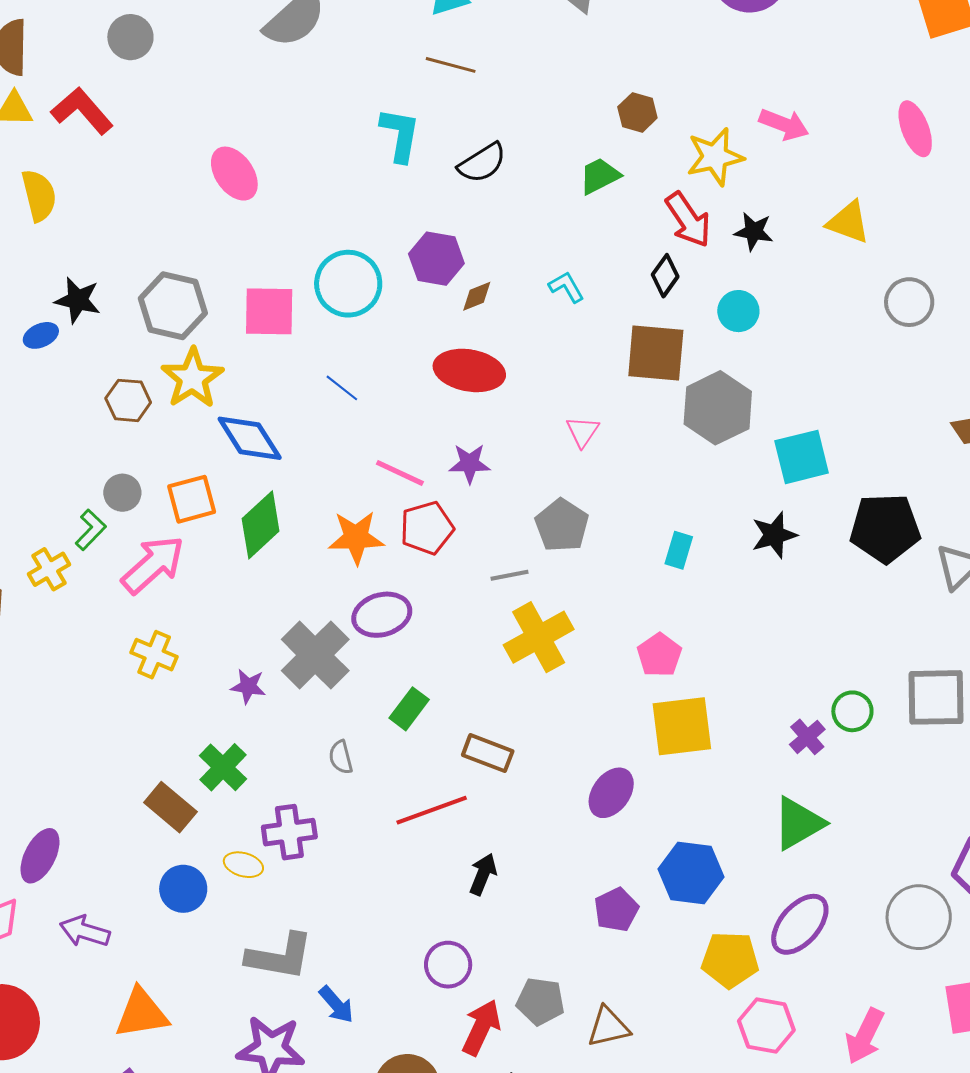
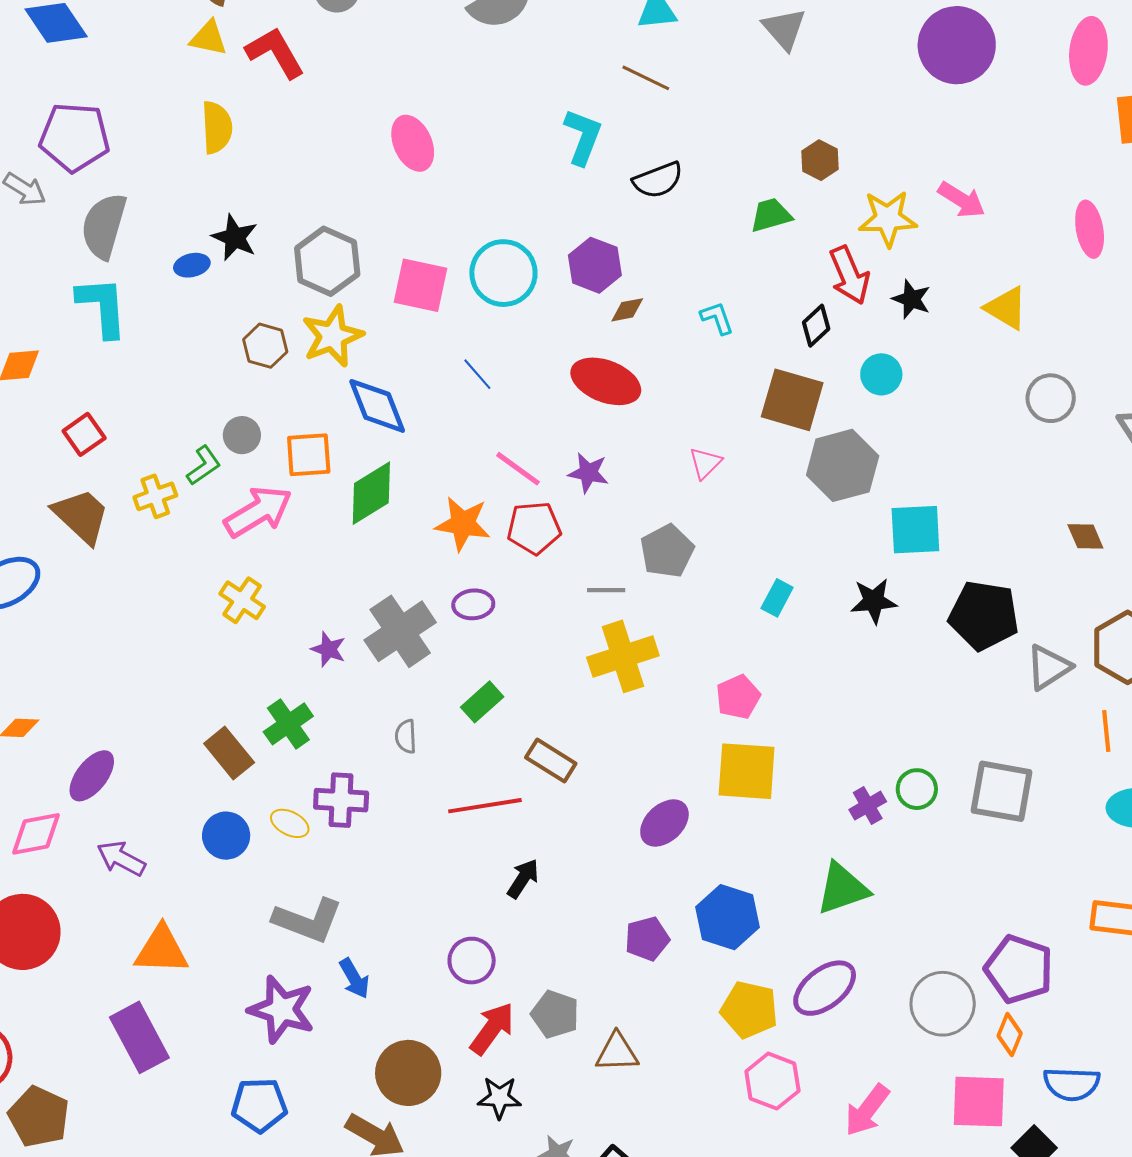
purple ellipse: (382, 615) -> (473, 604), size x0.7

